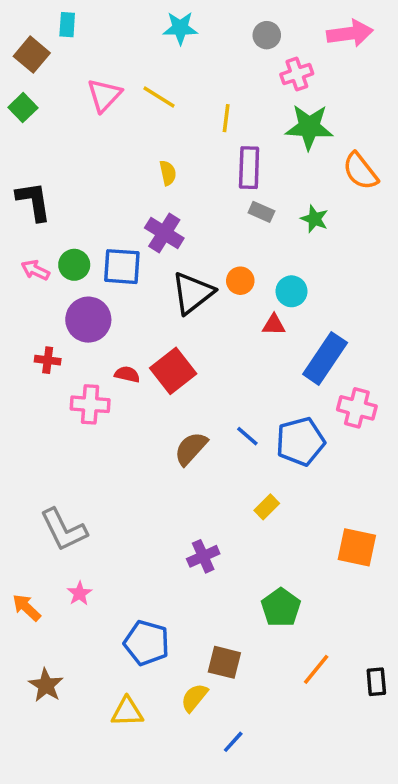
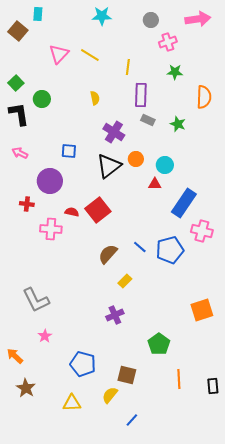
green square: (23, 108) -> (16, 83), moved
green star: (309, 127) -> (175, 72), size x0.6
orange semicircle: (360, 171) -> (204, 97), turned -140
purple cross: (164, 233) -> (114, 132), moved
green circle: (74, 265) -> (42, 99), moved
blue square: (122, 267) -> (69, 151), size x0.7
yellow rectangle: (267, 507) -> (125, 281), moved
orange square: (357, 547) -> (202, 310), turned -30
orange arrow: (26, 608) -> (15, 356), moved
orange line: (316, 669) -> (179, 379), turned -42

